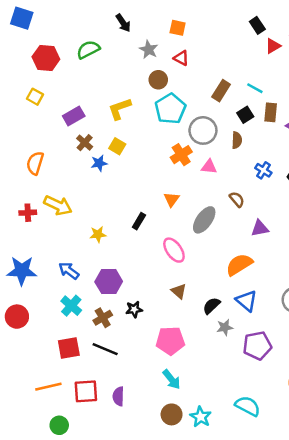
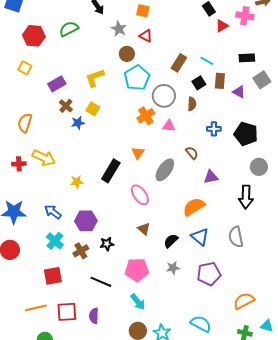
blue cross: (263, 170) -> (214, 129), turned -32
black rectangle: (139, 221) -> (111, 171), size x1.6
gray star: (225, 327) -> (173, 268), moved
black line: (105, 349) -> (101, 282), moved

